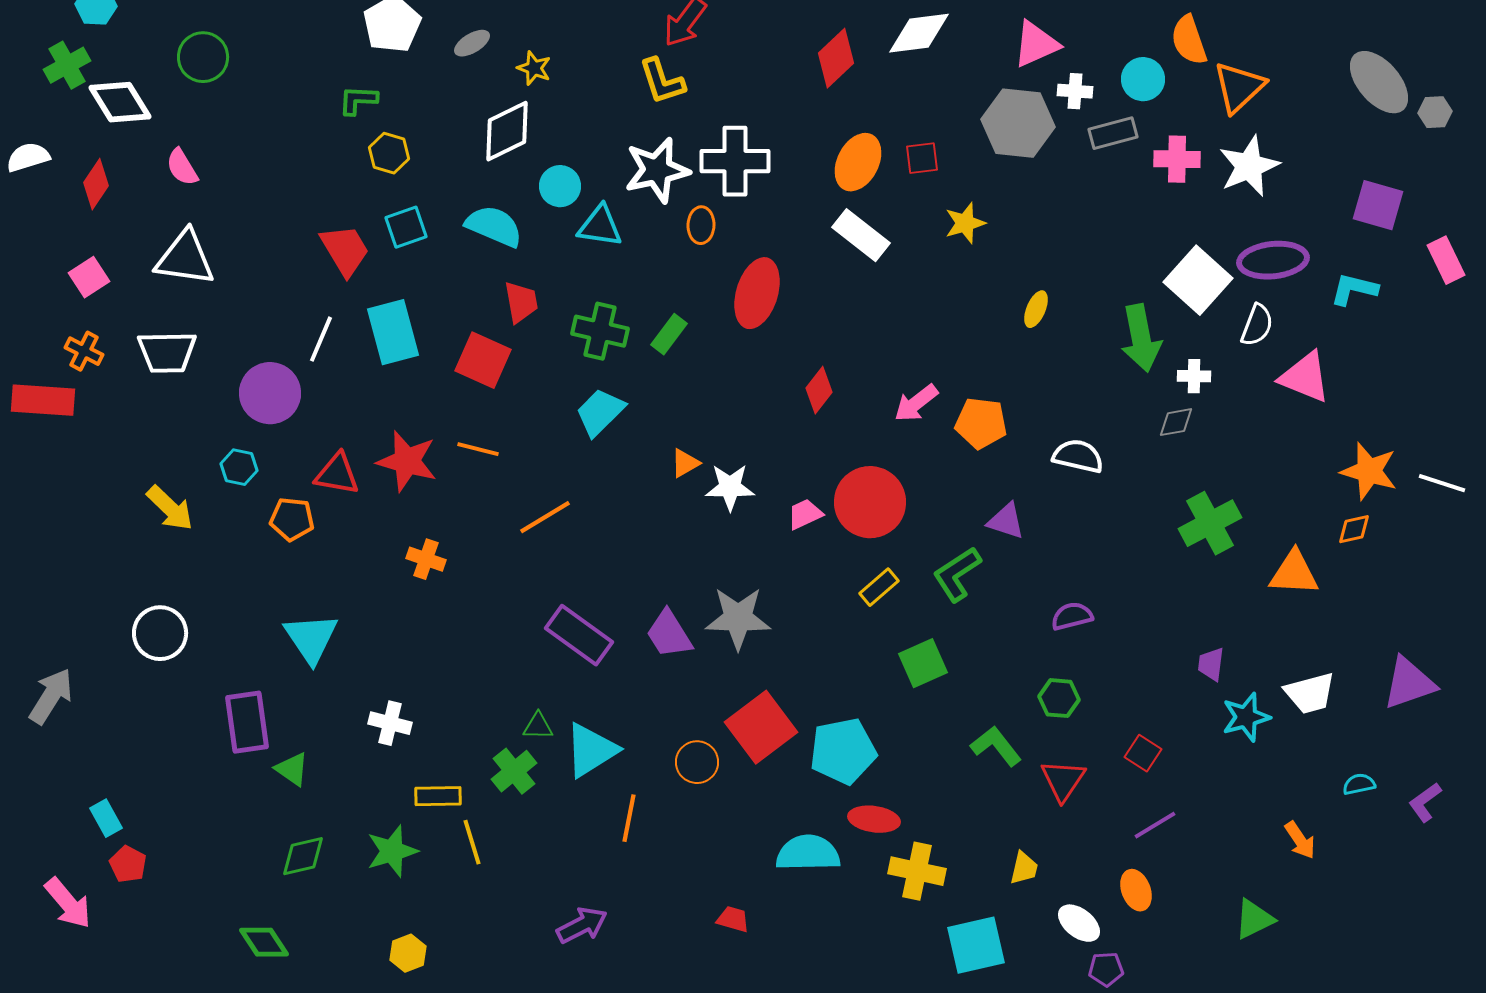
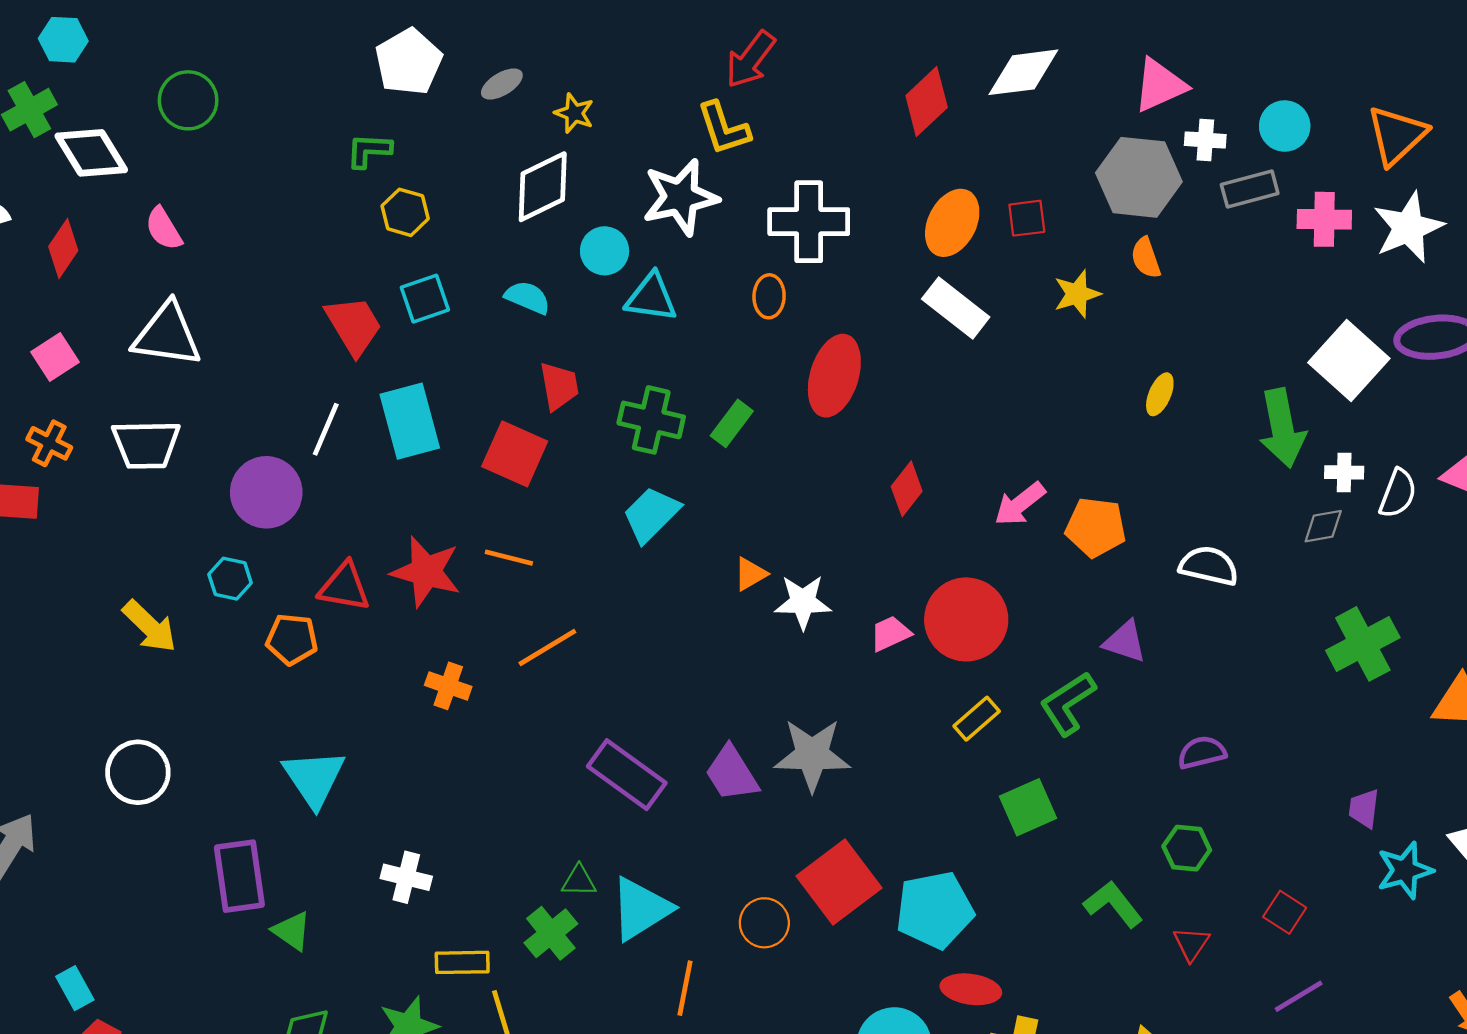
orange semicircle: (1189, 40) -> (1146, 258), moved, size x0.7
white star: (657, 170) -> (680, 197), moved
cyan semicircle: (494, 226) -> (528, 297), size x0.7
white semicircle: (1257, 325) -> (1398, 493), moved
orange line: (545, 517) -> (547, 647), moved
red triangle: (1063, 780) -> (1191, 944), size x0.7

